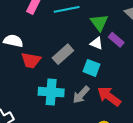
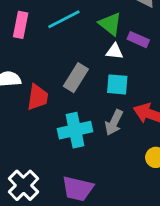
red trapezoid: (31, 60) -> (38, 97), turned -75

